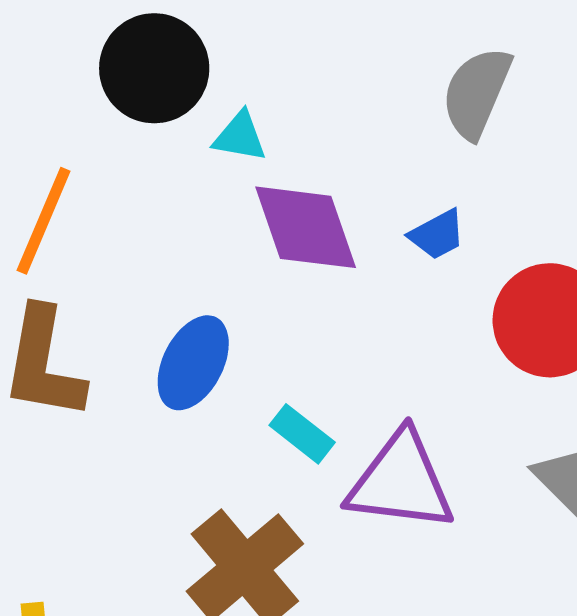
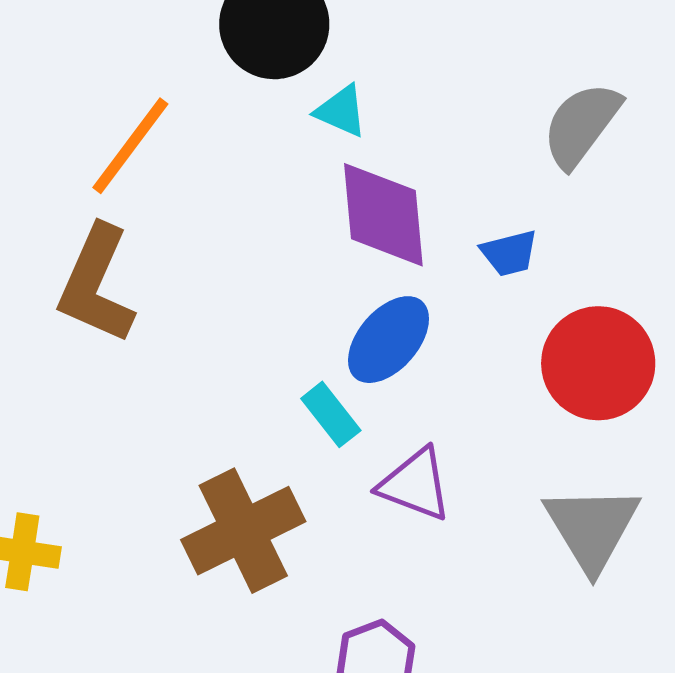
blue ellipse: (193, 363) -> (389, 340), moved
purple triangle: (401, 482) -> (415, 485), size x0.7

